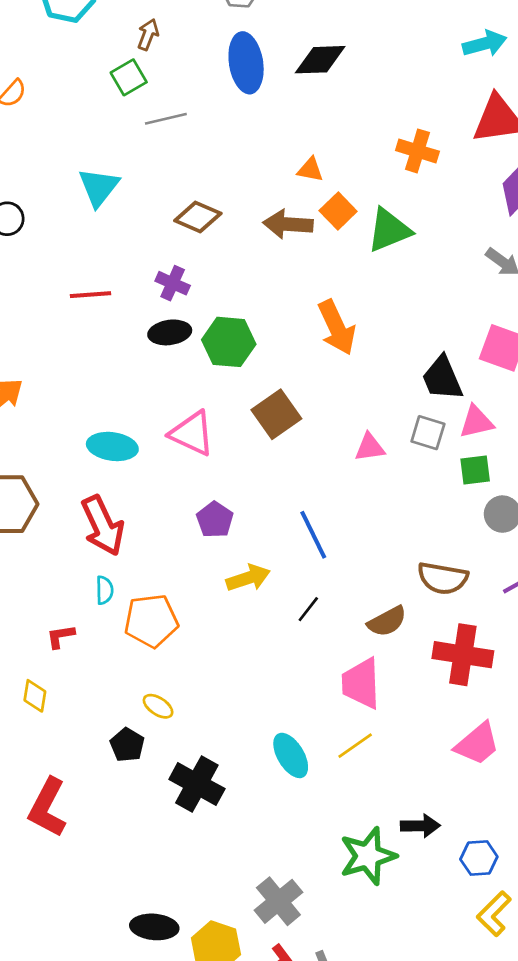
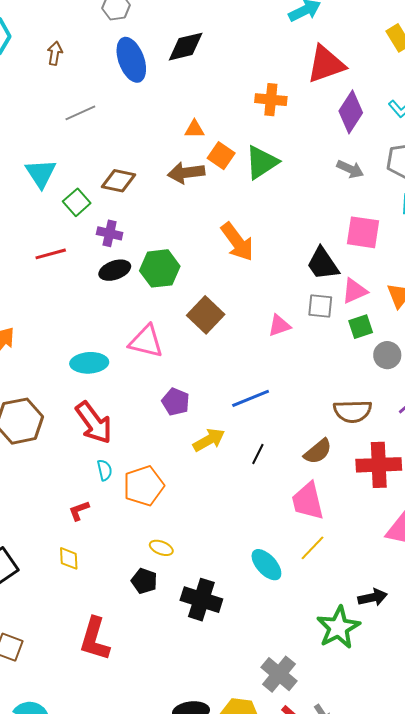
green square: (129, 77) -> (77, 202), moved
blue line: (313, 535) -> (251, 398), turned -75

